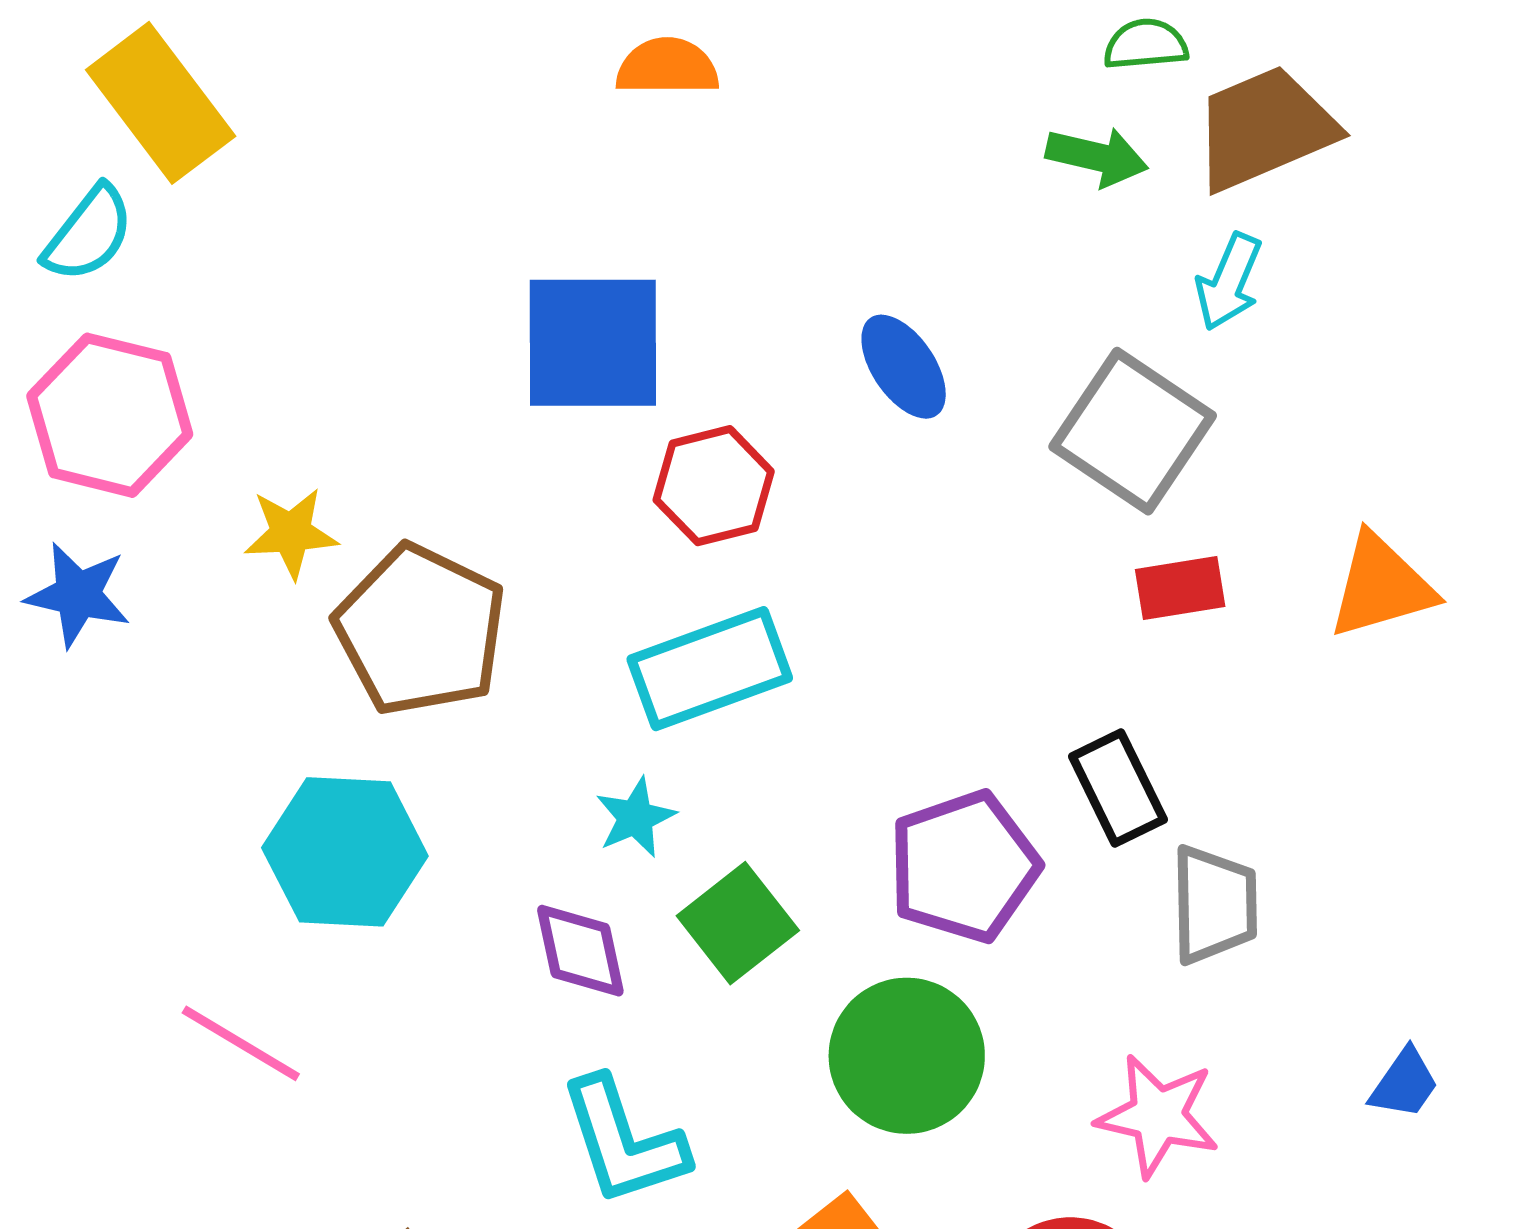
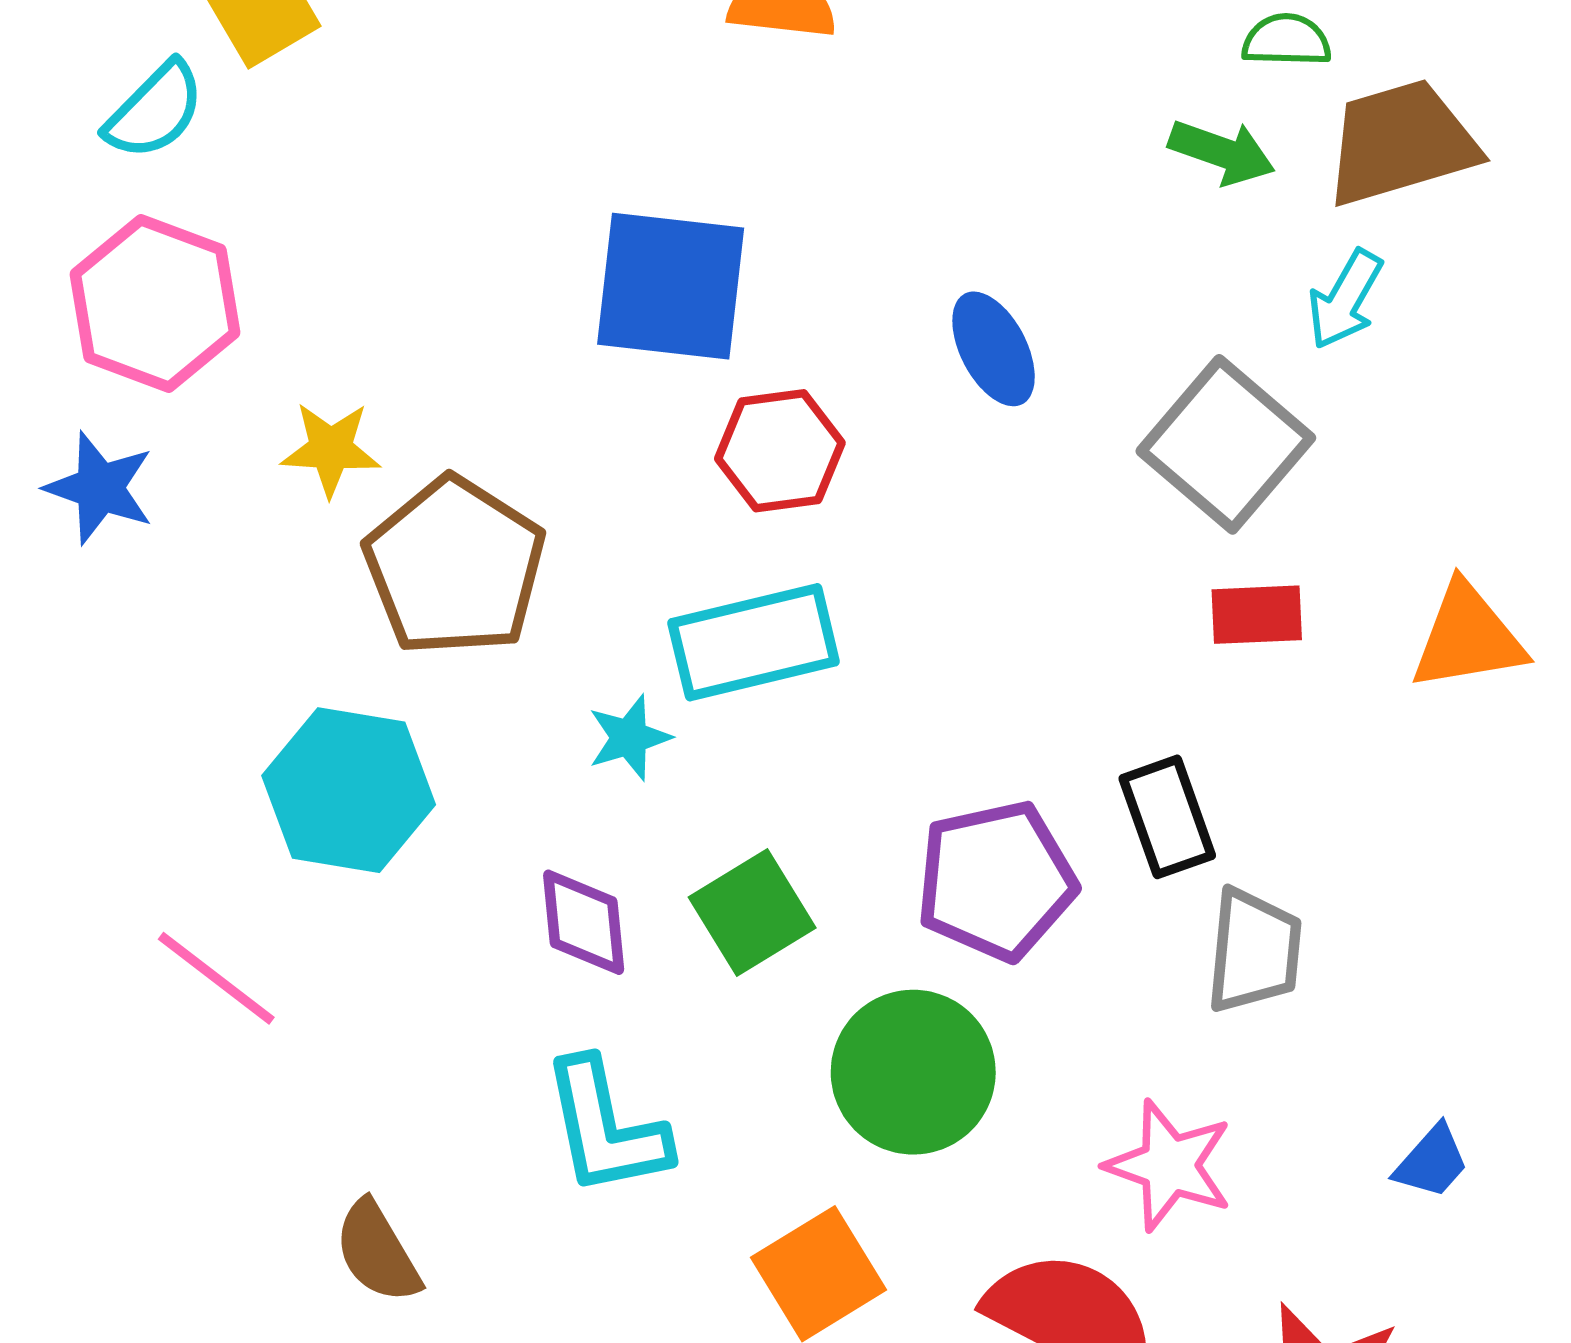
cyan star: (635, 817) -> (629, 738), moved

